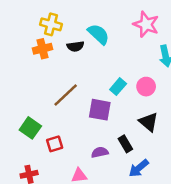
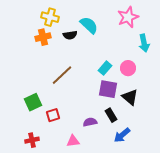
pink star: (146, 24) -> (128, 17), turned 30
purple square: (100, 110) -> (108, 89), moved
green square: (30, 128) -> (33, 102), turned 30

